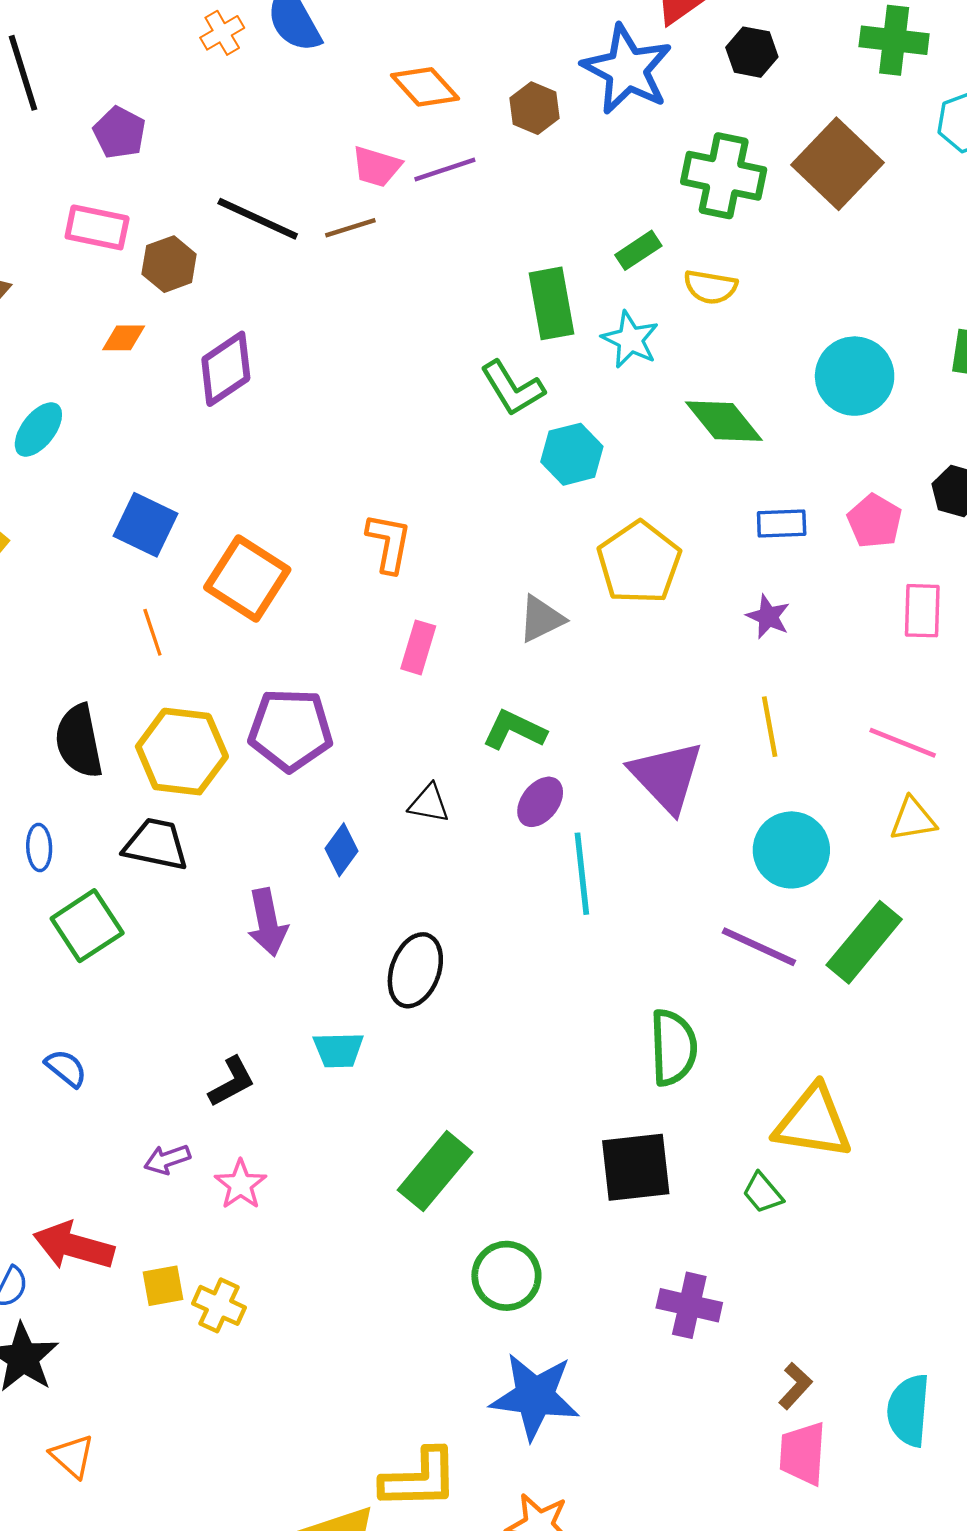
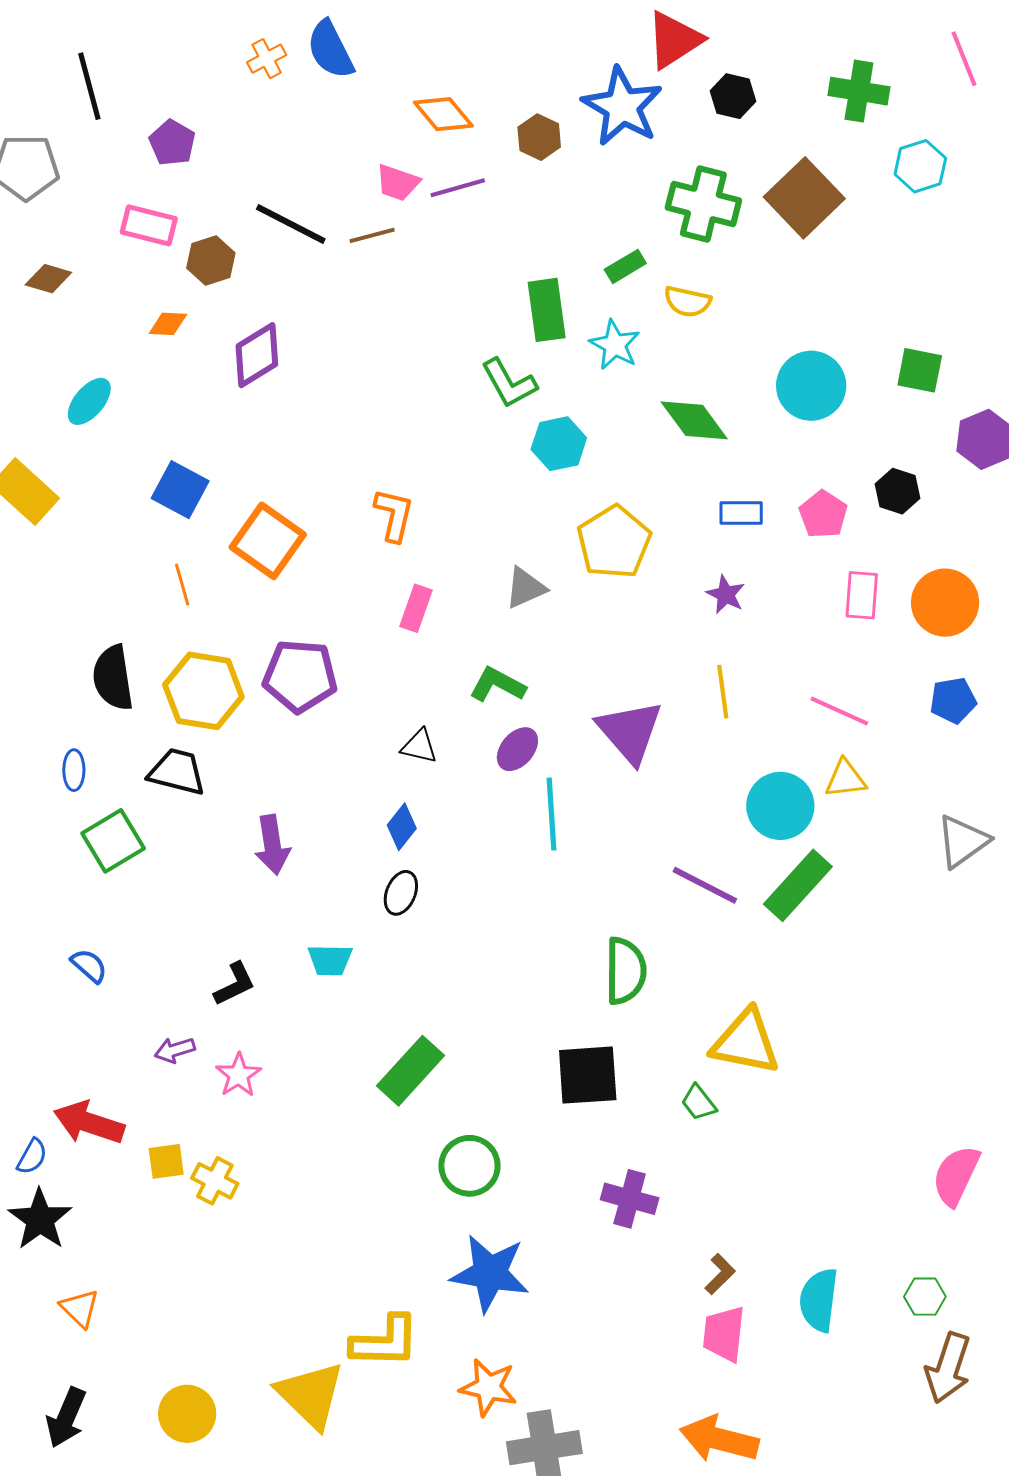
blue diamond: (342, 850) -> (402, 827), moved
cyan circle: (791, 850) -> (780, 806), moved
black ellipse: (415, 970) -> (401, 893), size x0.7

